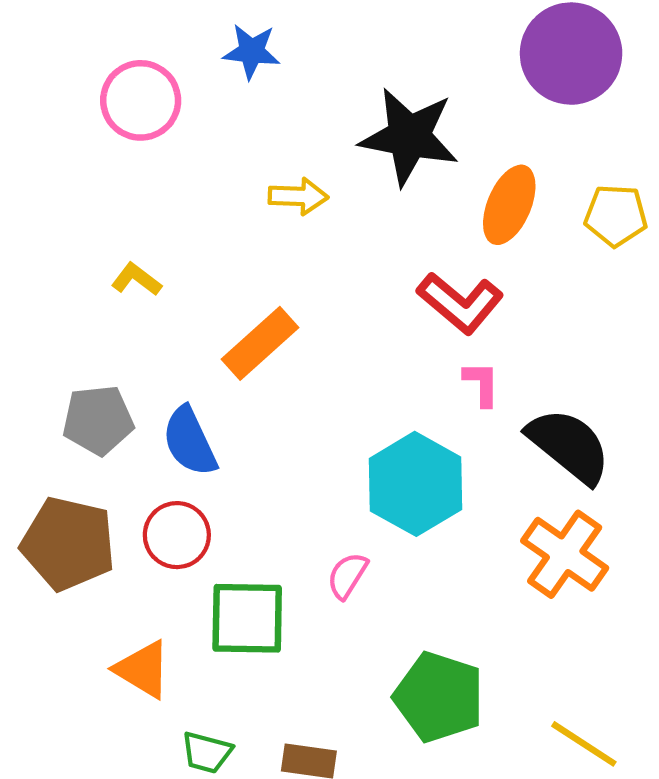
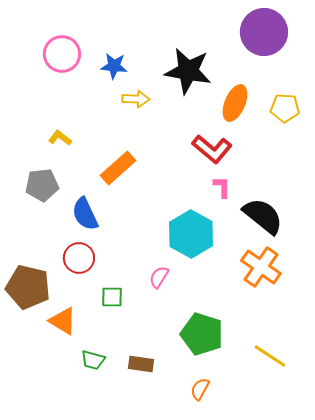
blue star: (251, 51) -> (114, 66), moved
gray pentagon: (98, 420) -> (42, 185), moved
brown pentagon: (68, 544) -> (28, 287), moved
green square: (247, 618) -> (112, 297), size x0.6

